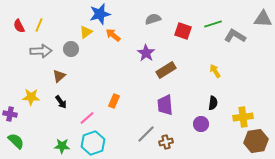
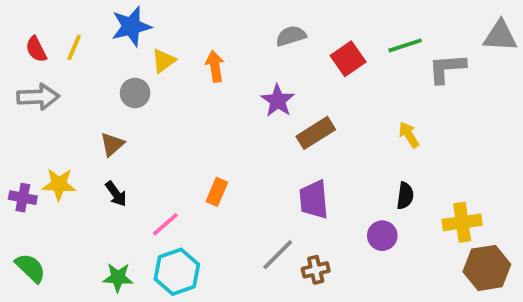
blue star: (100, 14) -> (131, 26), moved
red square: (183, 31) -> (348, 59), turned 36
orange arrow: (113, 35) -> (215, 66), turned 42
gray L-shape: (235, 36) -> (447, 68), turned -35
gray arrow: (41, 51) -> (38, 97), moved
purple cross: (10, 114) -> (23, 198), moved

